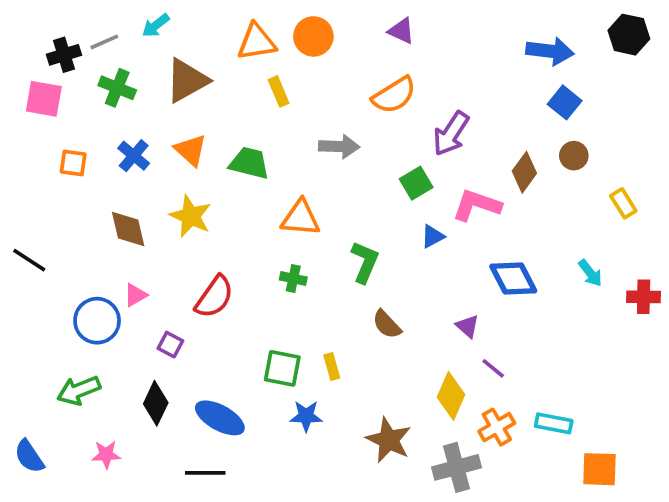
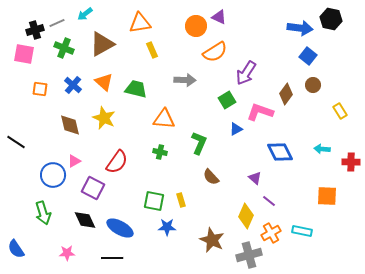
black hexagon: (629, 35) -> (331, 19), moved
orange circle: (313, 36) -> (196, 26), moved
cyan arrow: (590, 273) -> (322, 149), turned 133
purple square: (170, 345) -> (93, 188), size x1.6
green arrow: (79, 390) -> (43, 213), turned -85
black diamond: (156, 403) -> (85, 220), turned -50
pink star: (106, 455) -> (67, 253), moved
orange square: (599, 469) -> (327, 196), moved

